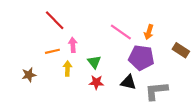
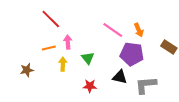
orange arrow: (149, 32) -> (139, 30), turned -40
red star: (96, 82) -> (90, 86), moved

